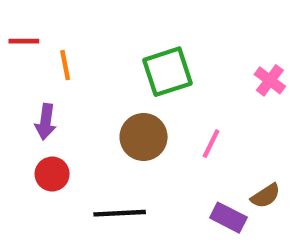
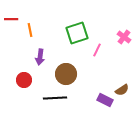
purple arrow: (46, 122) -> (40, 57), moved
brown circle: (144, 137) -> (66, 74), moved
pink line: (211, 144) -> (97, 50), moved

